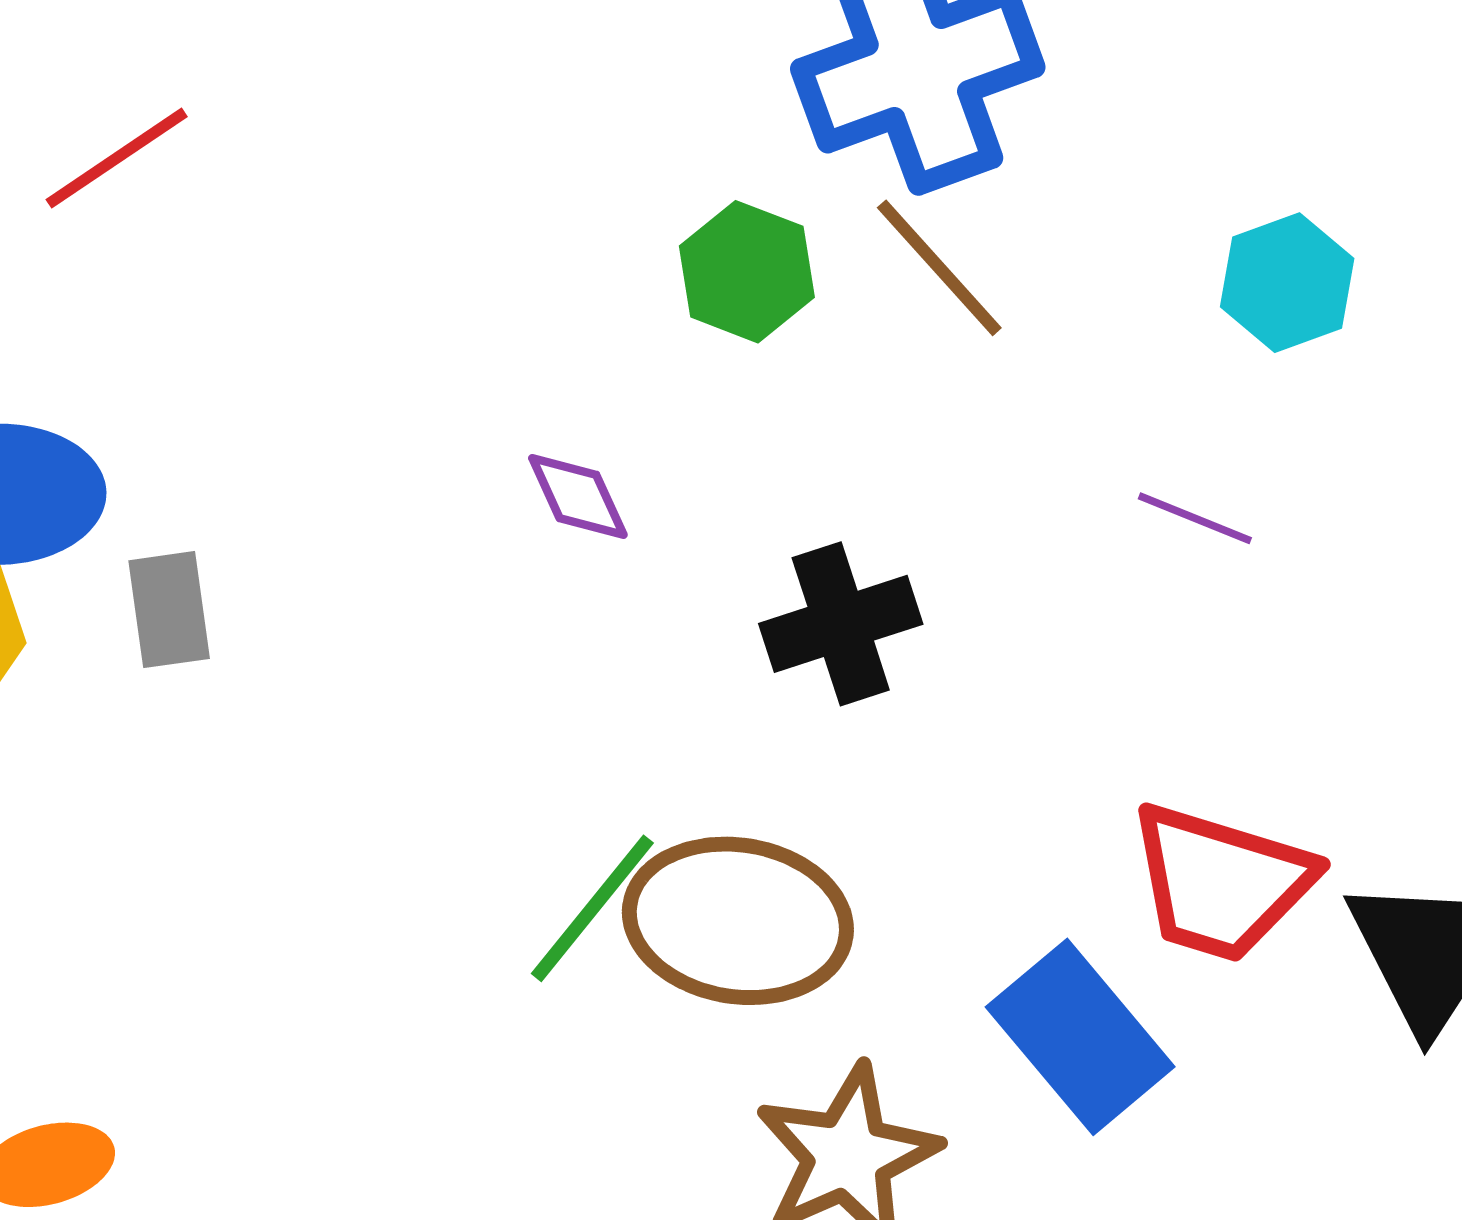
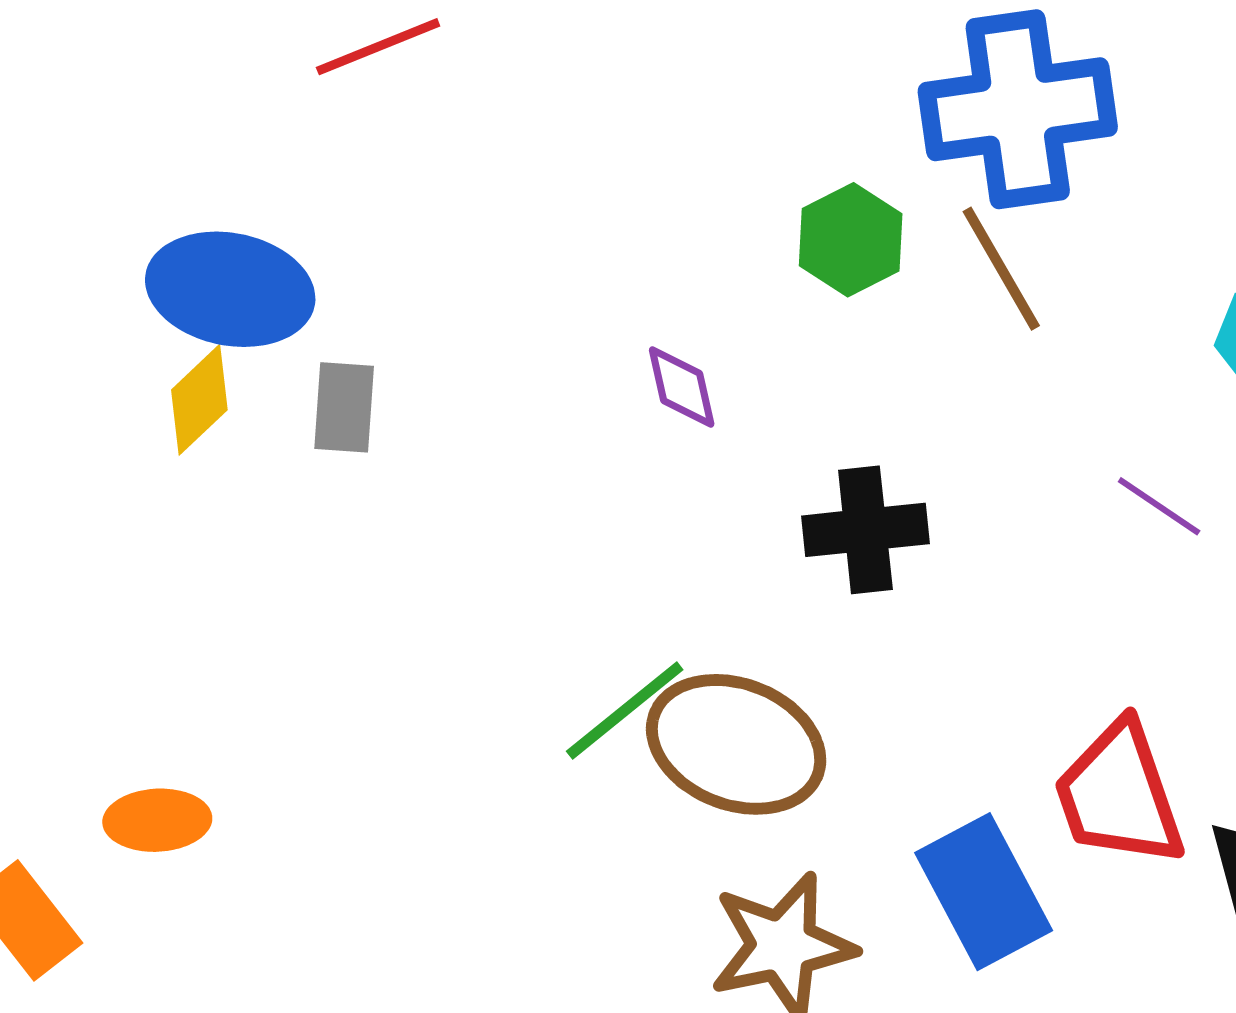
red trapezoid: (1221, 882) -> (1119, 794), turned 42

